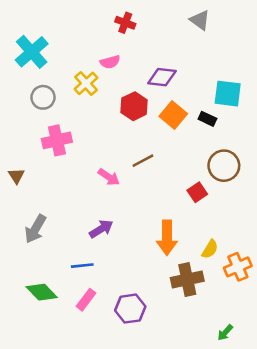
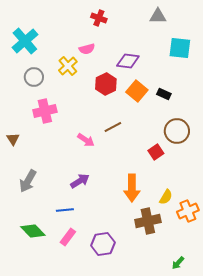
gray triangle: (200, 20) -> (158, 16), turned -36
cyan square: (228, 94) -> (180, 48), moved

